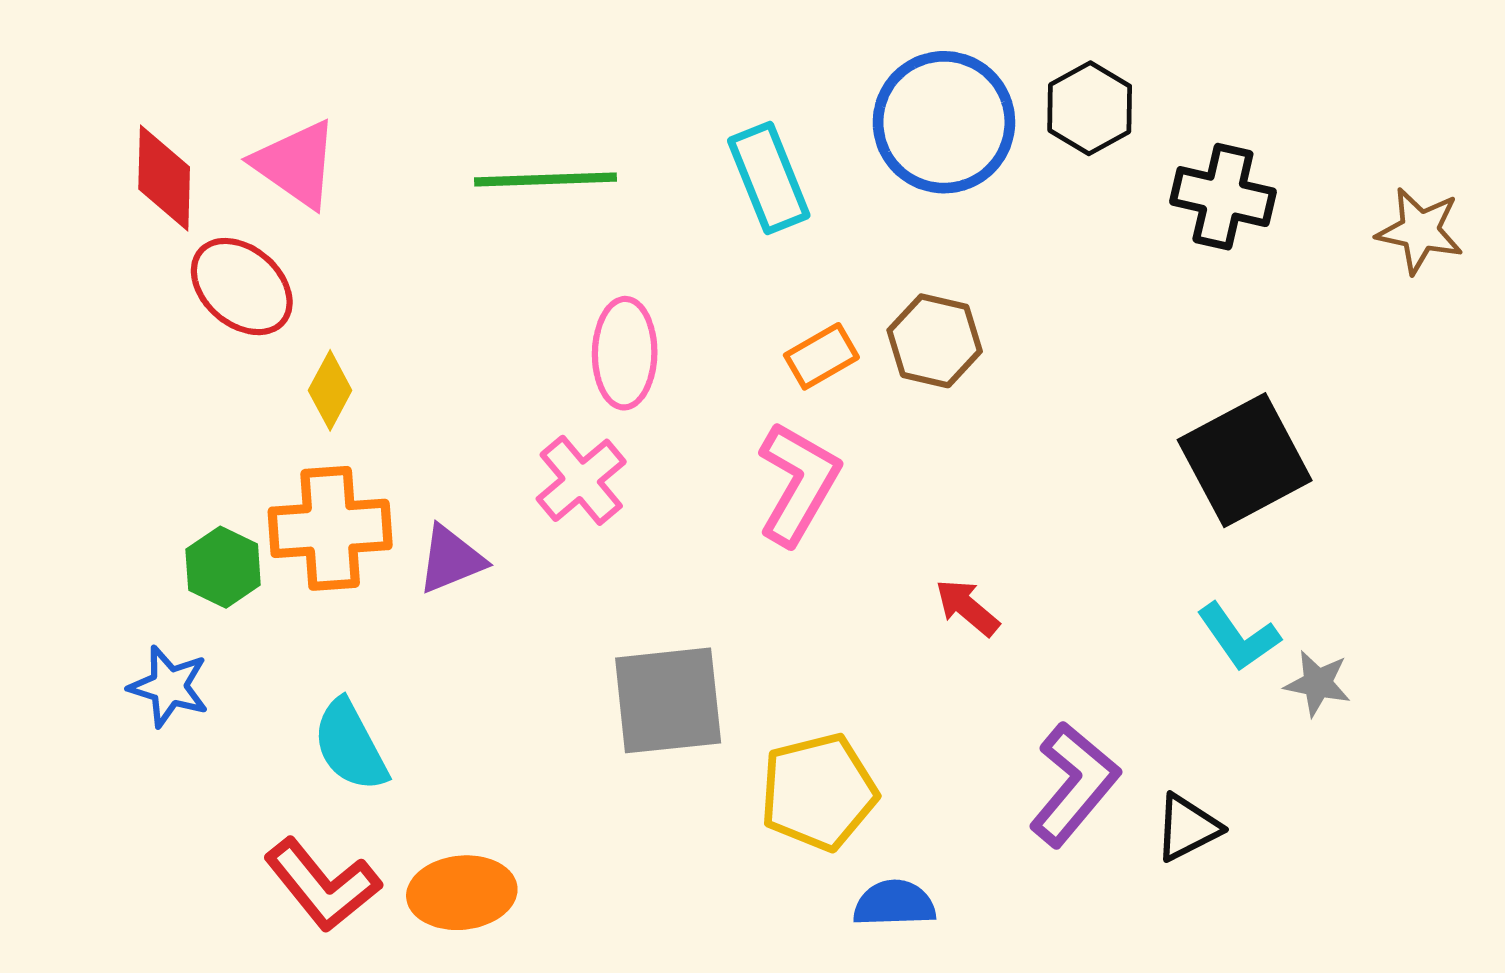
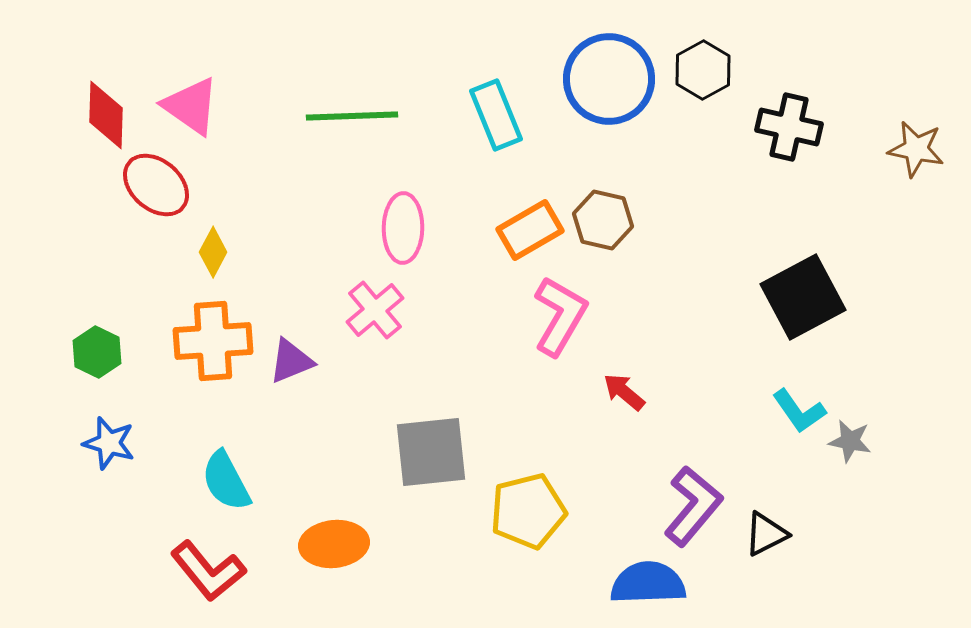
orange rectangle: (821, 356) -> (530, 230), size x1.4
pink L-shape: (798, 483) -> (560, 316), moved
green hexagon: (223, 567) -> (97, 352), moved
orange ellipse: (462, 893) -> (334, 544), moved
blue semicircle: (894, 904) -> (648, 583), moved, size x1.4

